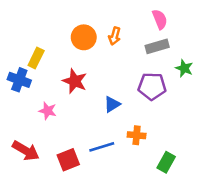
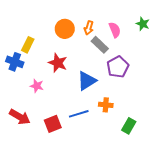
pink semicircle: (160, 19) -> (115, 30), moved
gray rectangle: (157, 46) -> (100, 45), moved, turned 60
green star: (184, 68) -> (143, 24), moved
purple pentagon: (152, 86) -> (118, 67), turned -30
blue triangle: (112, 104) -> (87, 81), size x1.5

